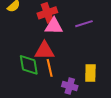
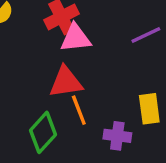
purple line: (84, 24) -> (146, 35), moved
green diamond: (29, 65) -> (43, 132), moved, turned 60

